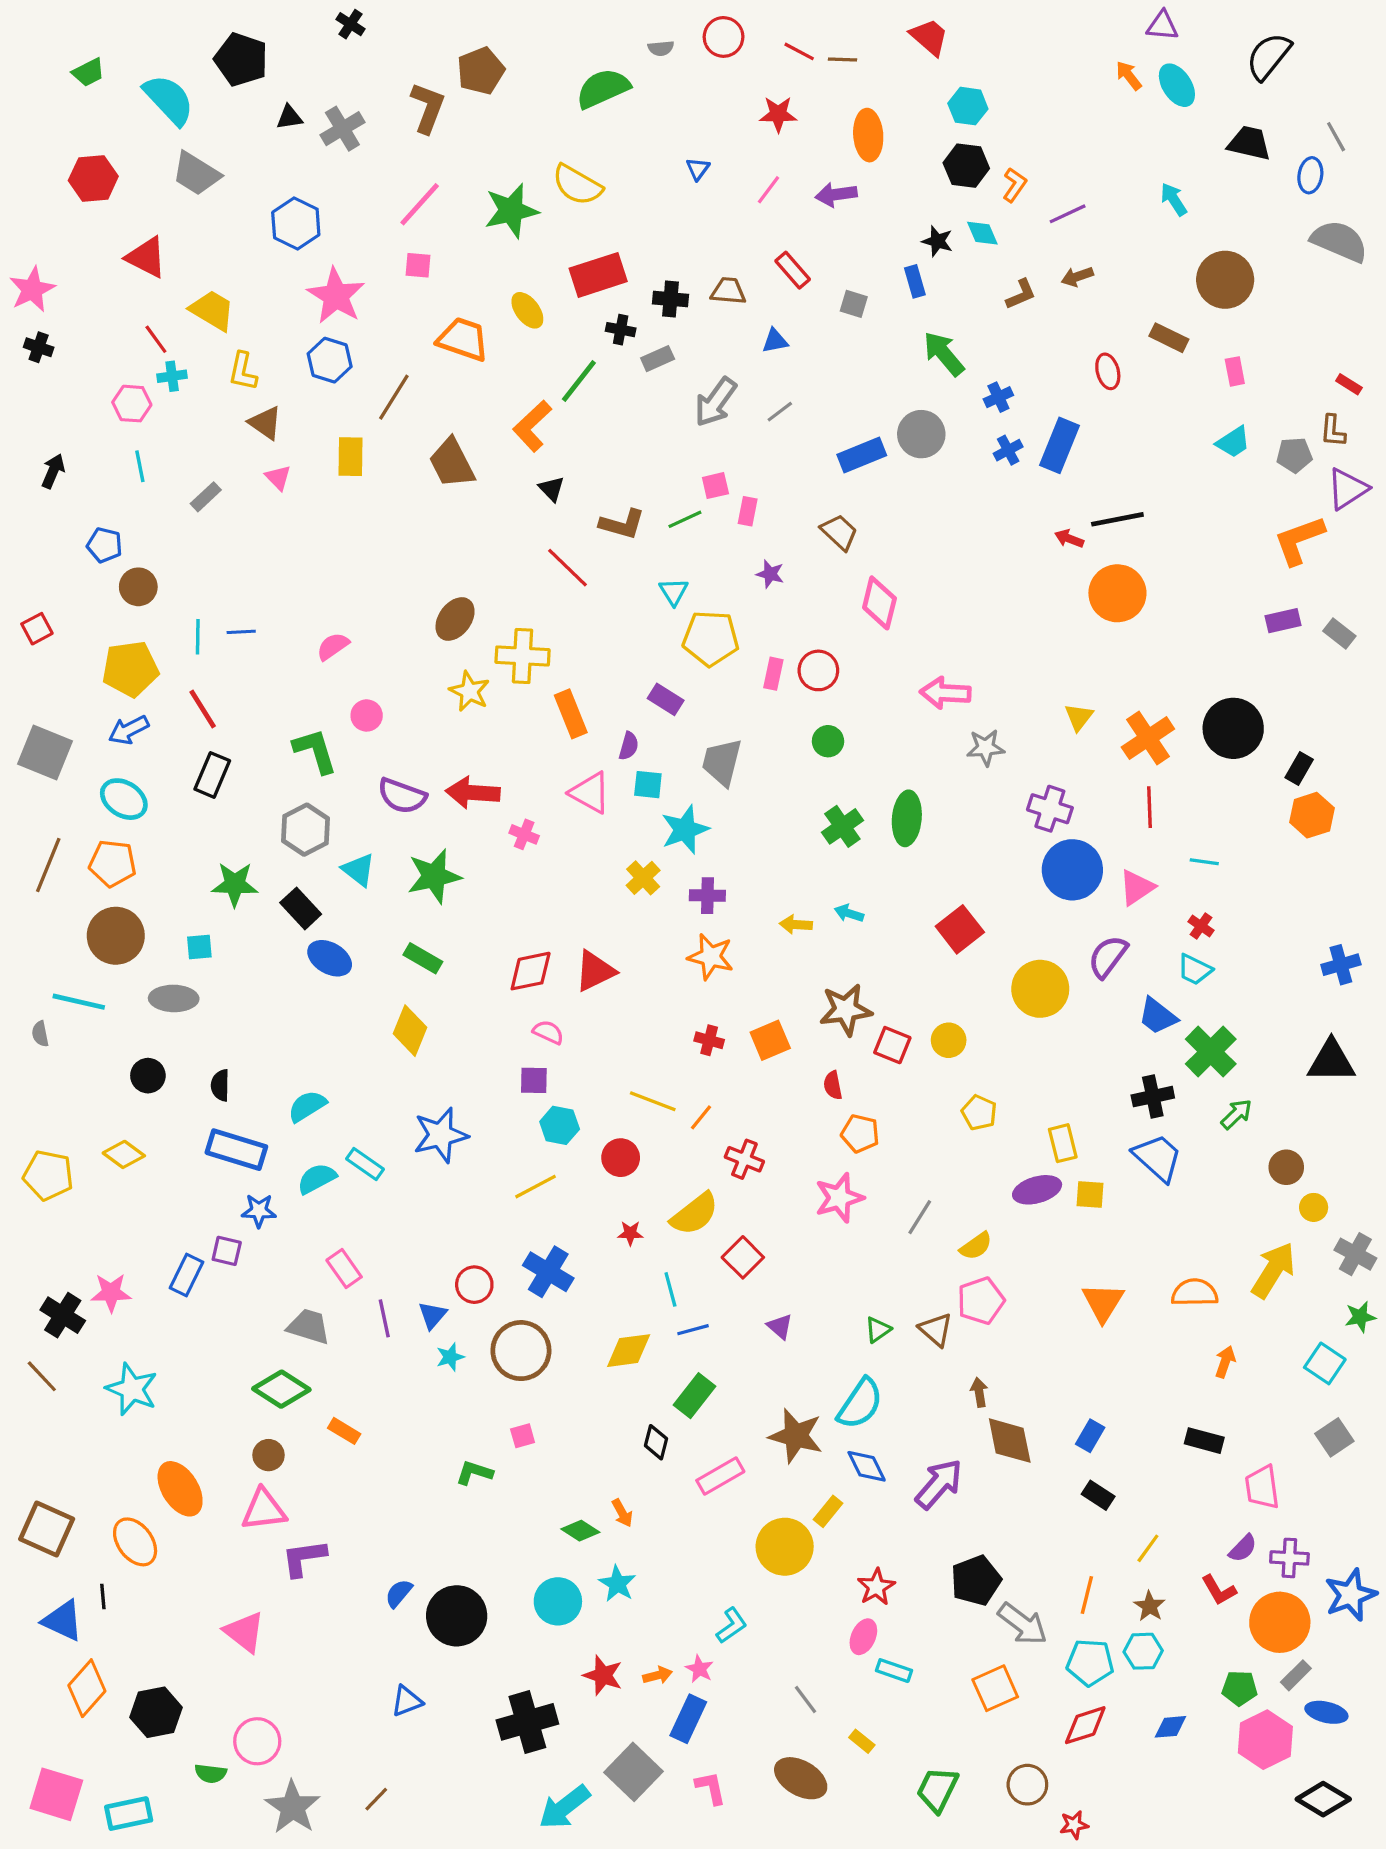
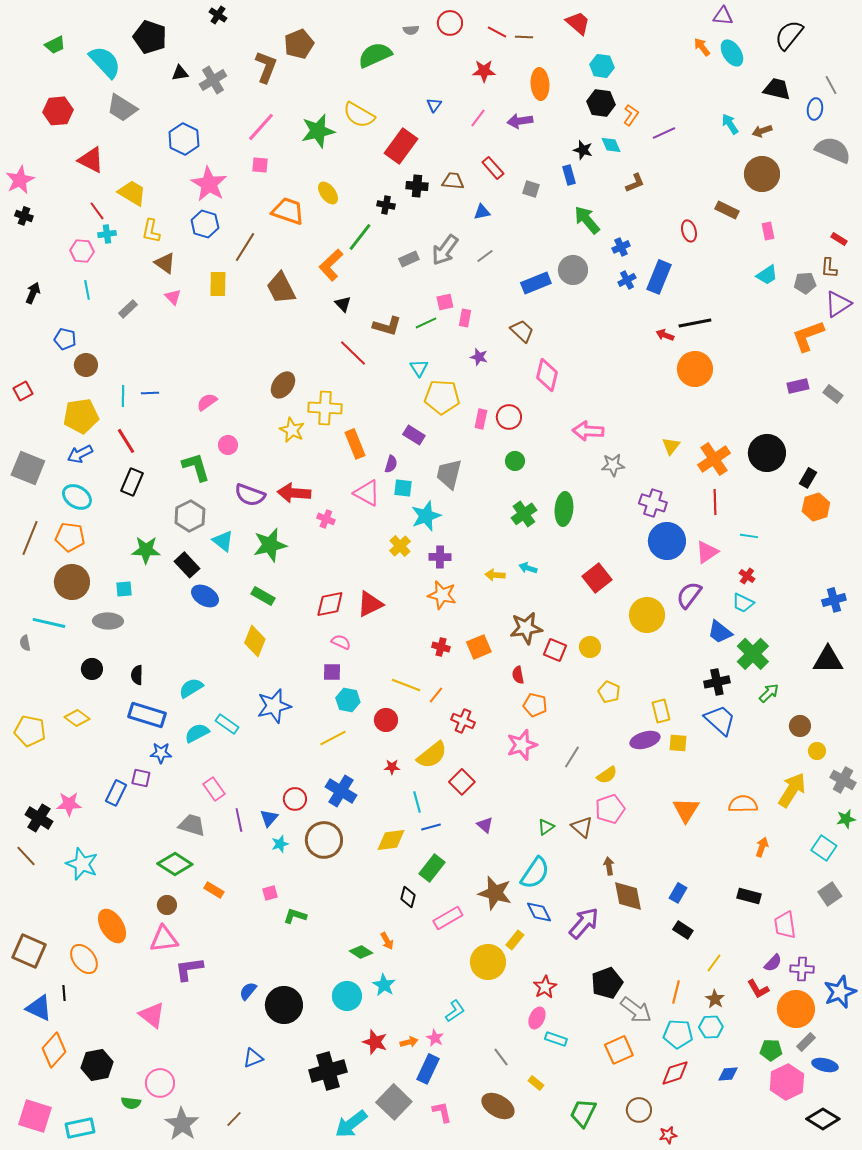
red rectangle: (598, 275) -> (401, 146), moved, turned -36
brown arrow: (1077, 277) -> (762, 131), moved
gray rectangle: (658, 359) -> (409, 259), moved
pink square: (523, 1436) -> (270, 893), moved

